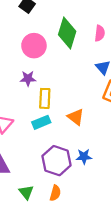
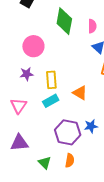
pink semicircle: (100, 33) -> (92, 26), moved
pink circle: (34, 46) -> (33, 46), moved
purple star: (28, 78) -> (27, 74), moved

